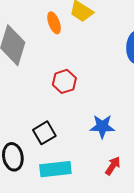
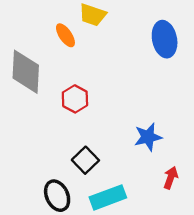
red hexagon: (64, 81) -> (75, 99), moved

